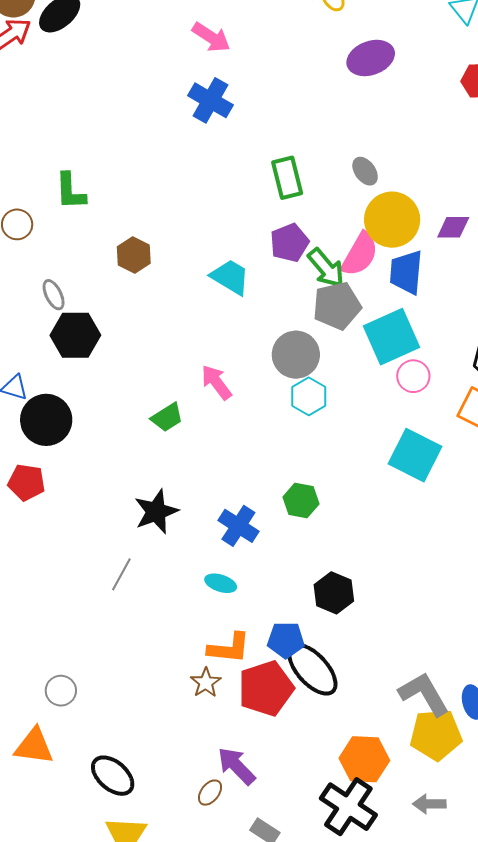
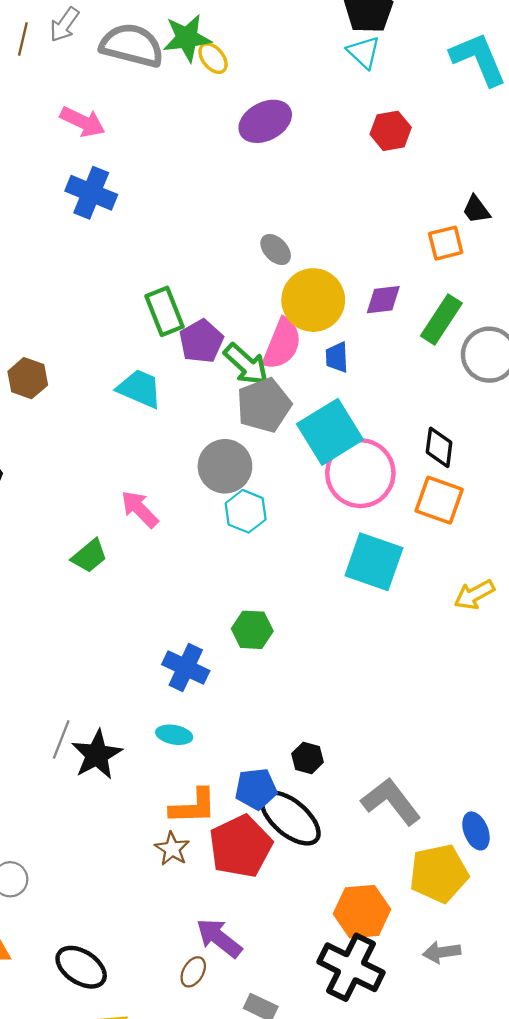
green rectangle: (287, 178) -> (164, 311), moved
blue trapezoid: (406, 272) -> (337, 357), size x0.6
pink circle: (413, 376) -> (360, 473), size x1.8
black star: (156, 512) -> (97, 755), moved
black hexagon: (334, 593) -> (307, 758), moved, size x0.7
gray L-shape: (424, 694) -> (391, 801), moved

